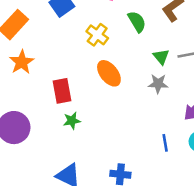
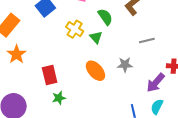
green triangle: (161, 57) -> (96, 37), moved
orange ellipse: (109, 73) -> (95, 71), moved

